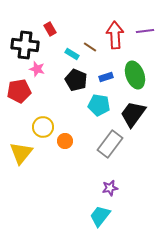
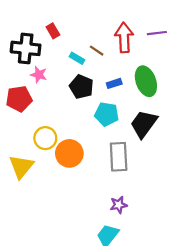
orange circle: (65, 141) -> (69, 153), size x1.6
gray rectangle: (110, 144) -> (119, 157), turned -40

